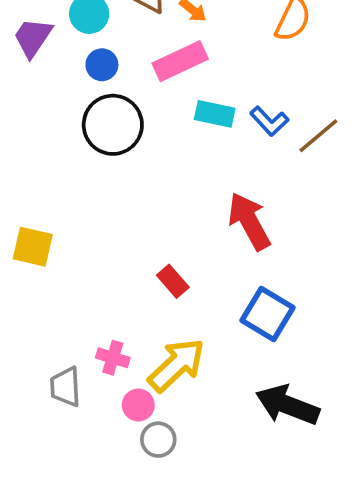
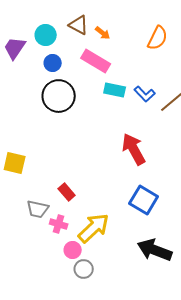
pink rectangle: (180, 61) -> (96, 61), turned 56
red rectangle: (173, 281) -> (67, 192), moved
gray trapezoid: (65, 387) -> (38, 209), moved, turned -75

